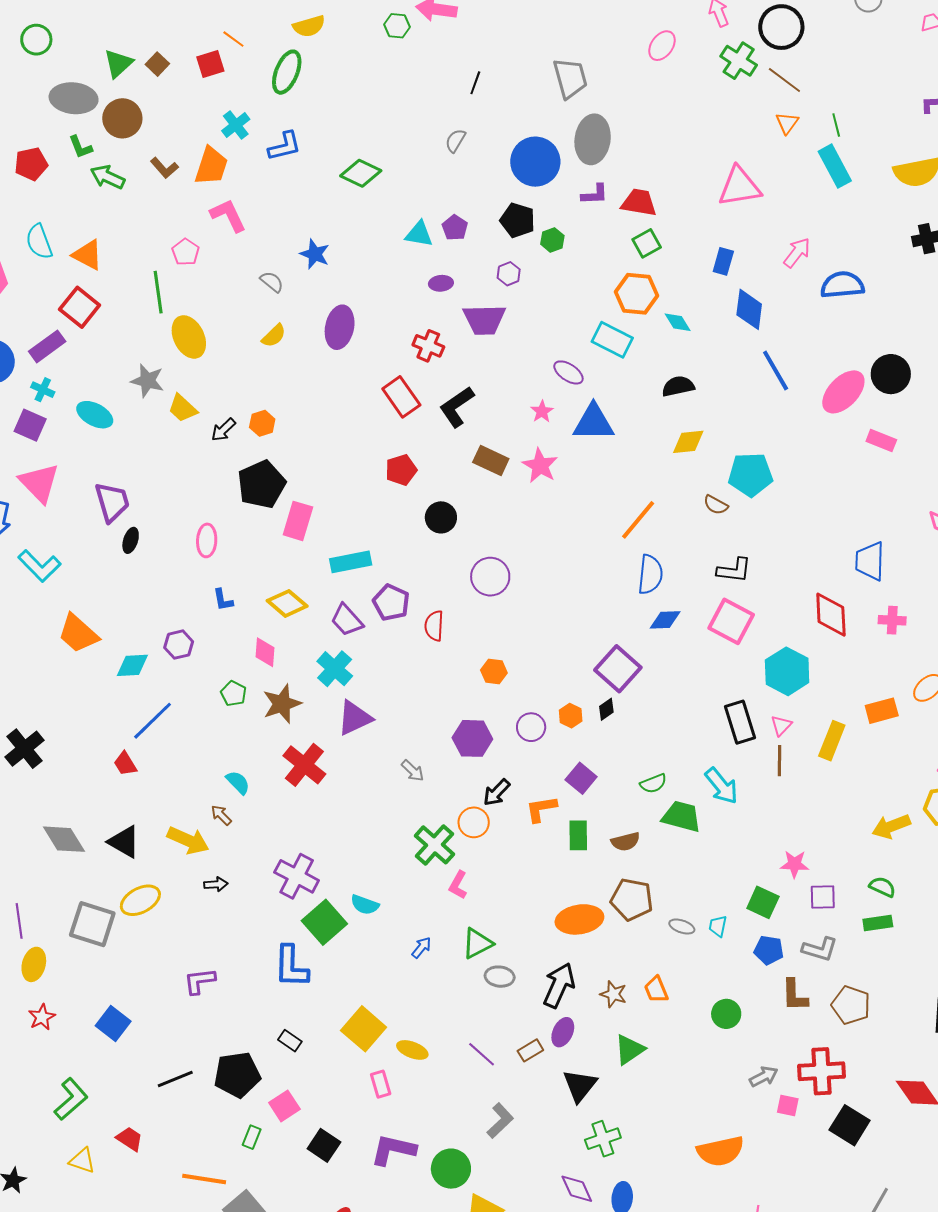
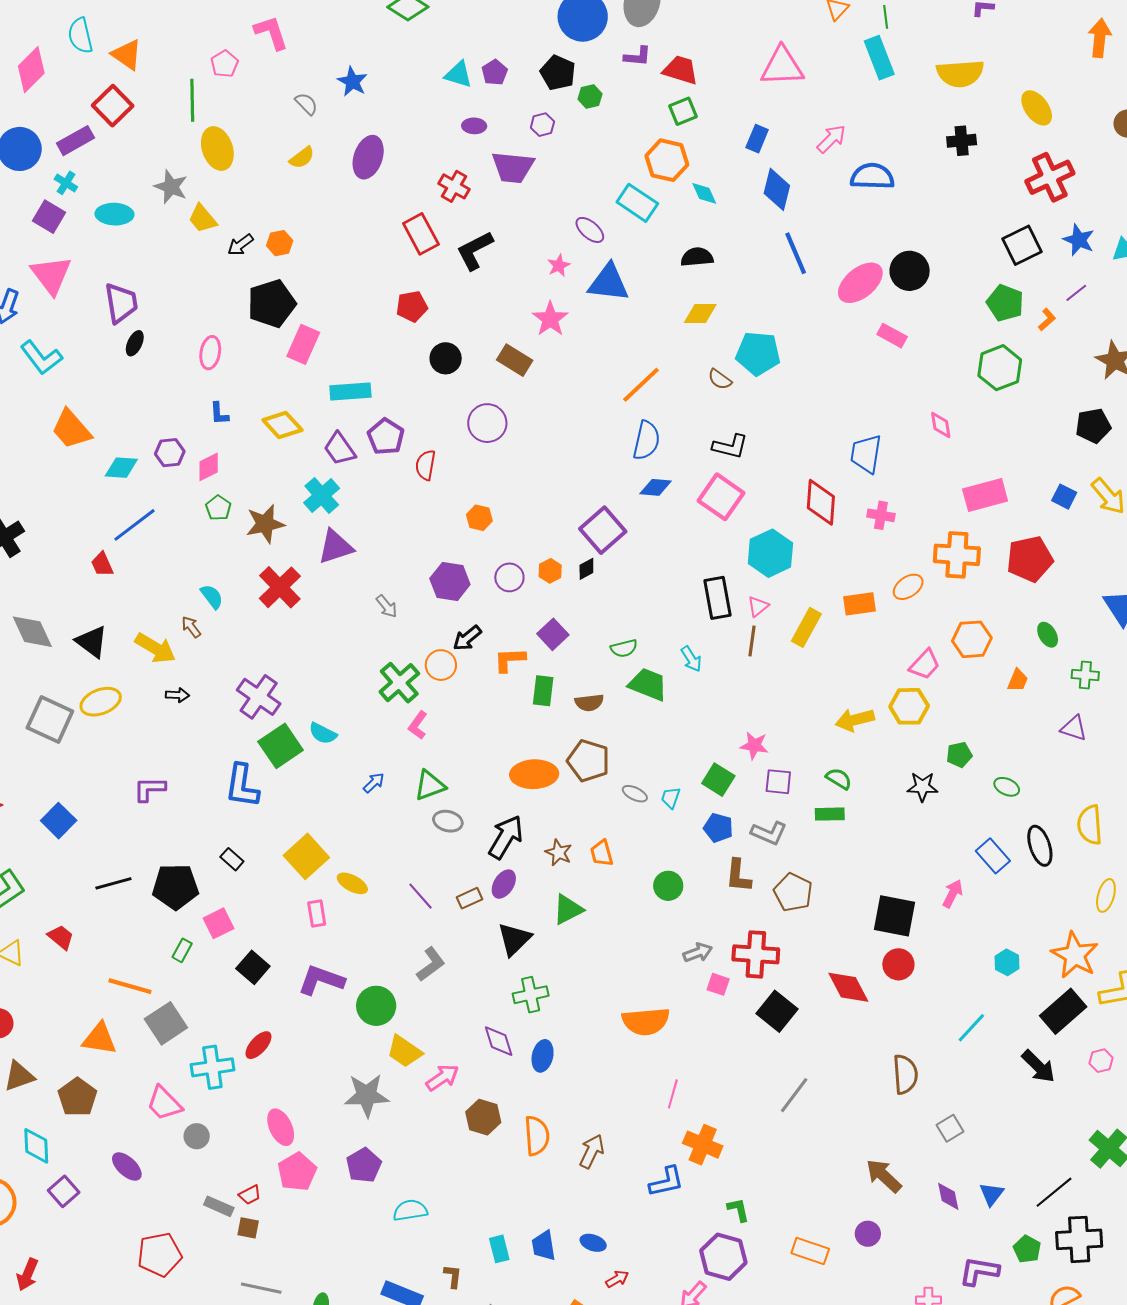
cyan ellipse: (95, 415) -> (114, 214), turned -33
brown rectangle: (491, 460) -> (515, 360), moved
pink diamond: (265, 652) -> (209, 467), moved, turned 52
cyan arrow: (721, 786) -> (691, 659), size x0.7

